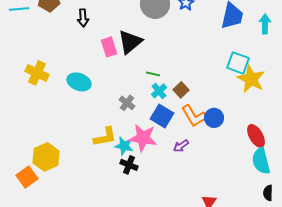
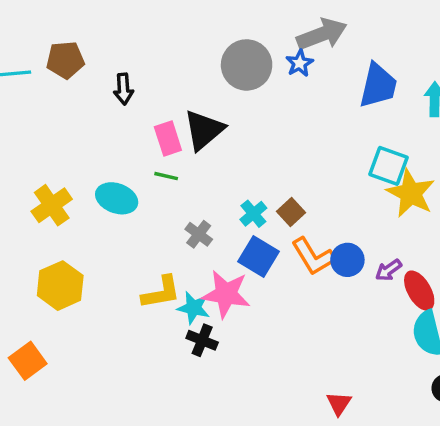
yellow cross: (37, 73) -> (52, 205), moved, turned 30
green line: (153, 74) -> (166, 176), moved
purple arrow: (181, 146) -> (388, 270), moved
yellow hexagon: (46, 157) -> (60, 286), moved

